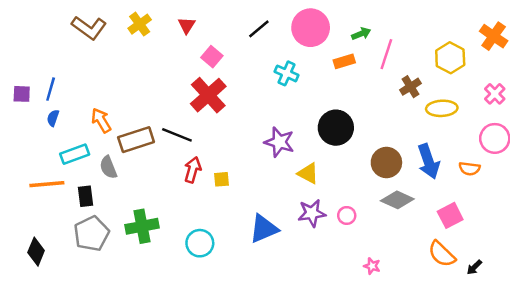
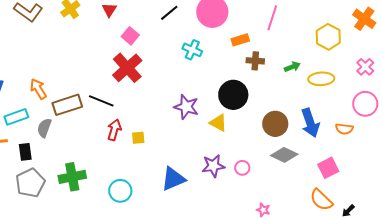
green arrow: (361, 34) -> (292, 67), moved
pink line: (386, 54) -> (272, 18), moved
brown cross: (410, 87) -> (255, 61), moved, turned 36
gray semicircle: (108, 167) -> (44, 128), turned 42
yellow triangle: (308, 173) -> (218, 123), moved

